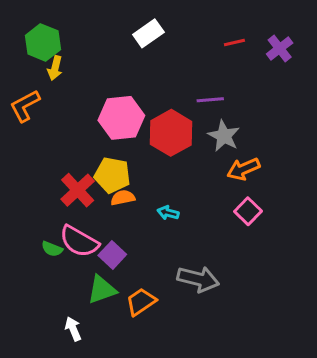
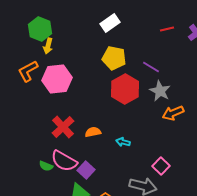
purple line: (210, 100) -> (151, 67), turned 36
pink hexagon: (121, 118) -> (57, 79), moved
yellow pentagon: (112, 175) -> (114, 58), moved
pink square: (248, 211) -> (161, 166), moved

